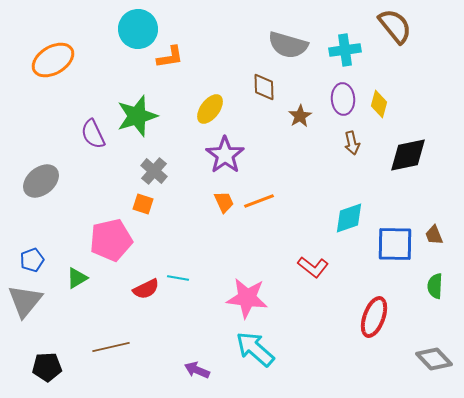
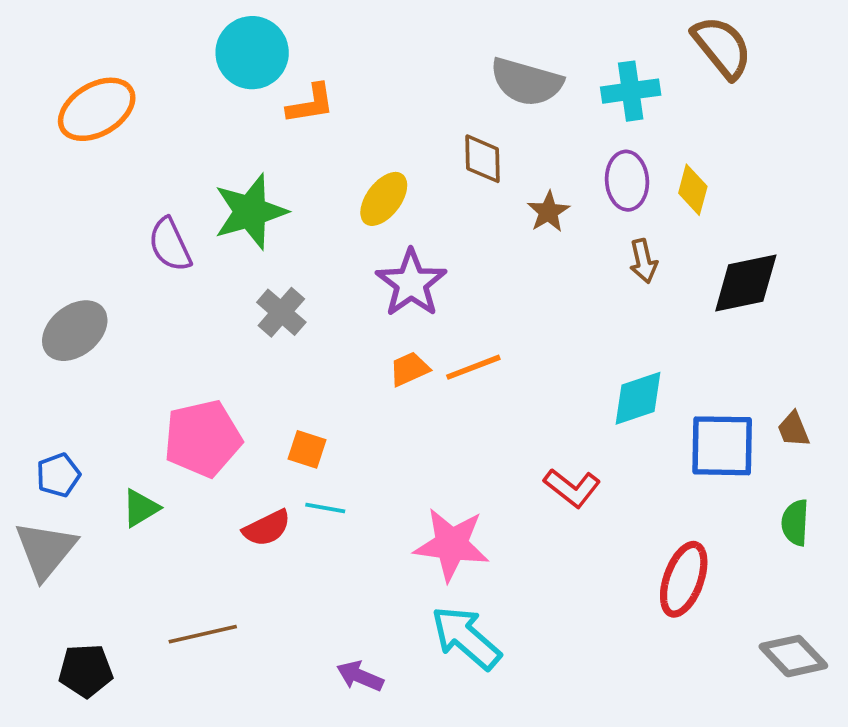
orange trapezoid: (224, 202) -> (409, 369), turned -90
orange square: (143, 204) -> (307, 449), moved

